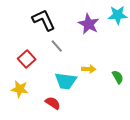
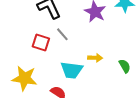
red square: (27, 59) -> (41, 42), moved, turned -30
yellow star: (20, 89) -> (25, 78), size x1.4

